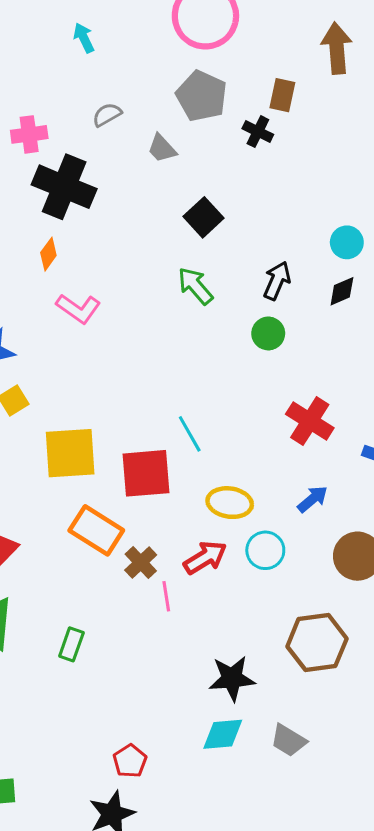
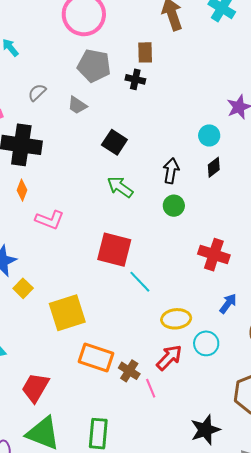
red square: (146, 473) -> (114, 250), moved, turned 33
green rectangle: (71, 644) -> (98, 434), size x1.4

